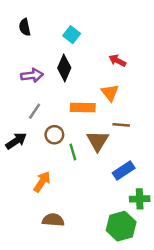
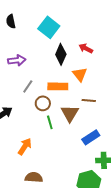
cyan square: (72, 35) -> (49, 27), size x1.5
black diamond: (64, 68) -> (61, 54), moved
gray line: (35, 111) -> (28, 86), moved
brown circle: (54, 135) -> (43, 103), moved

